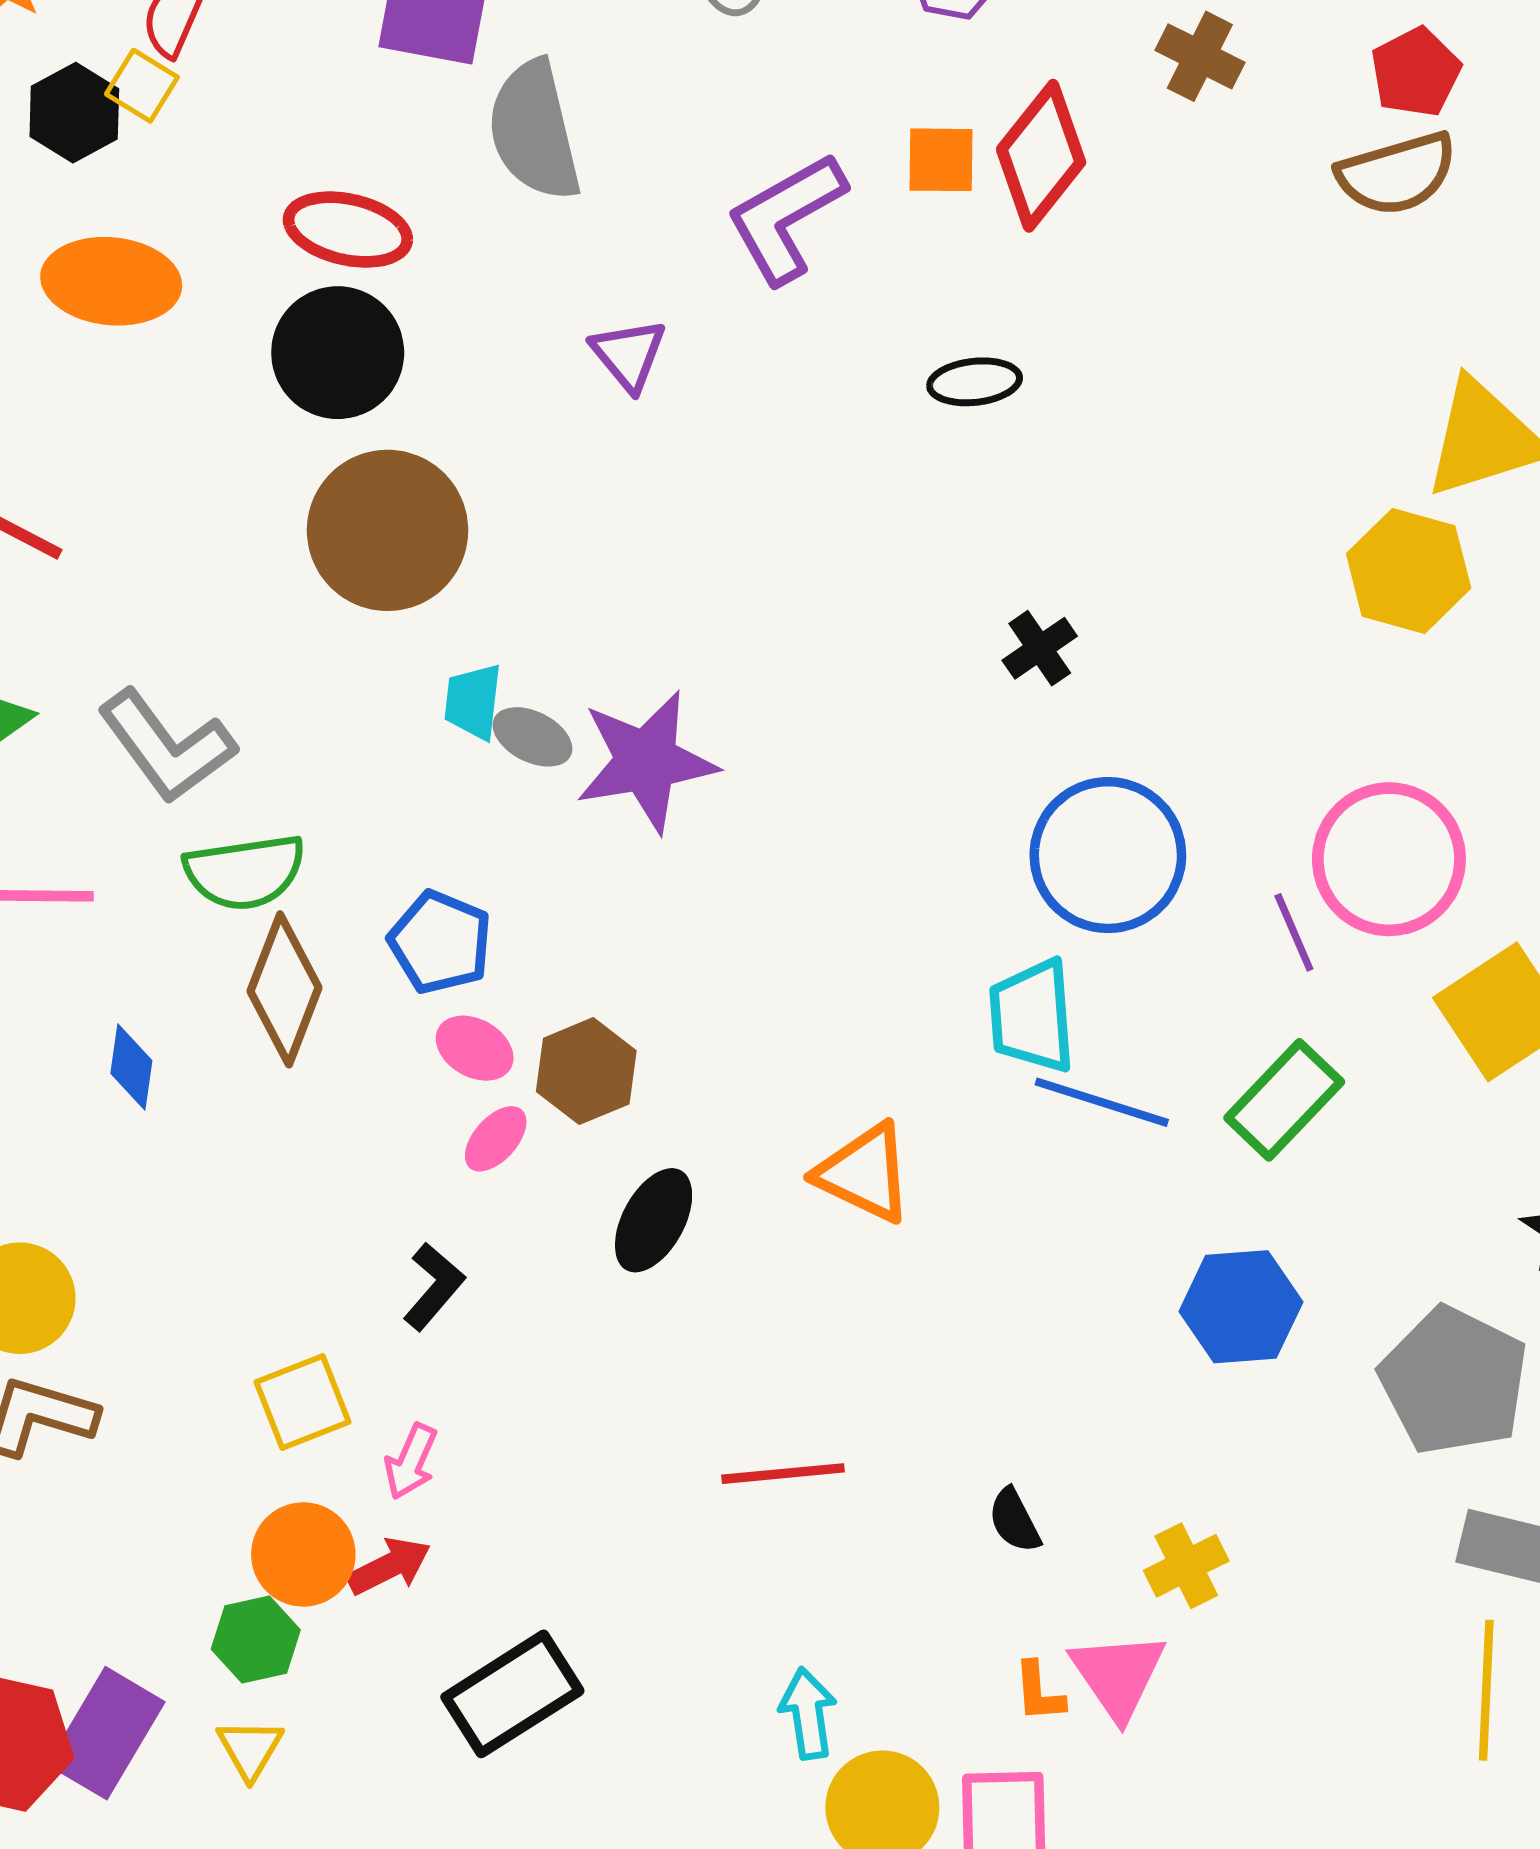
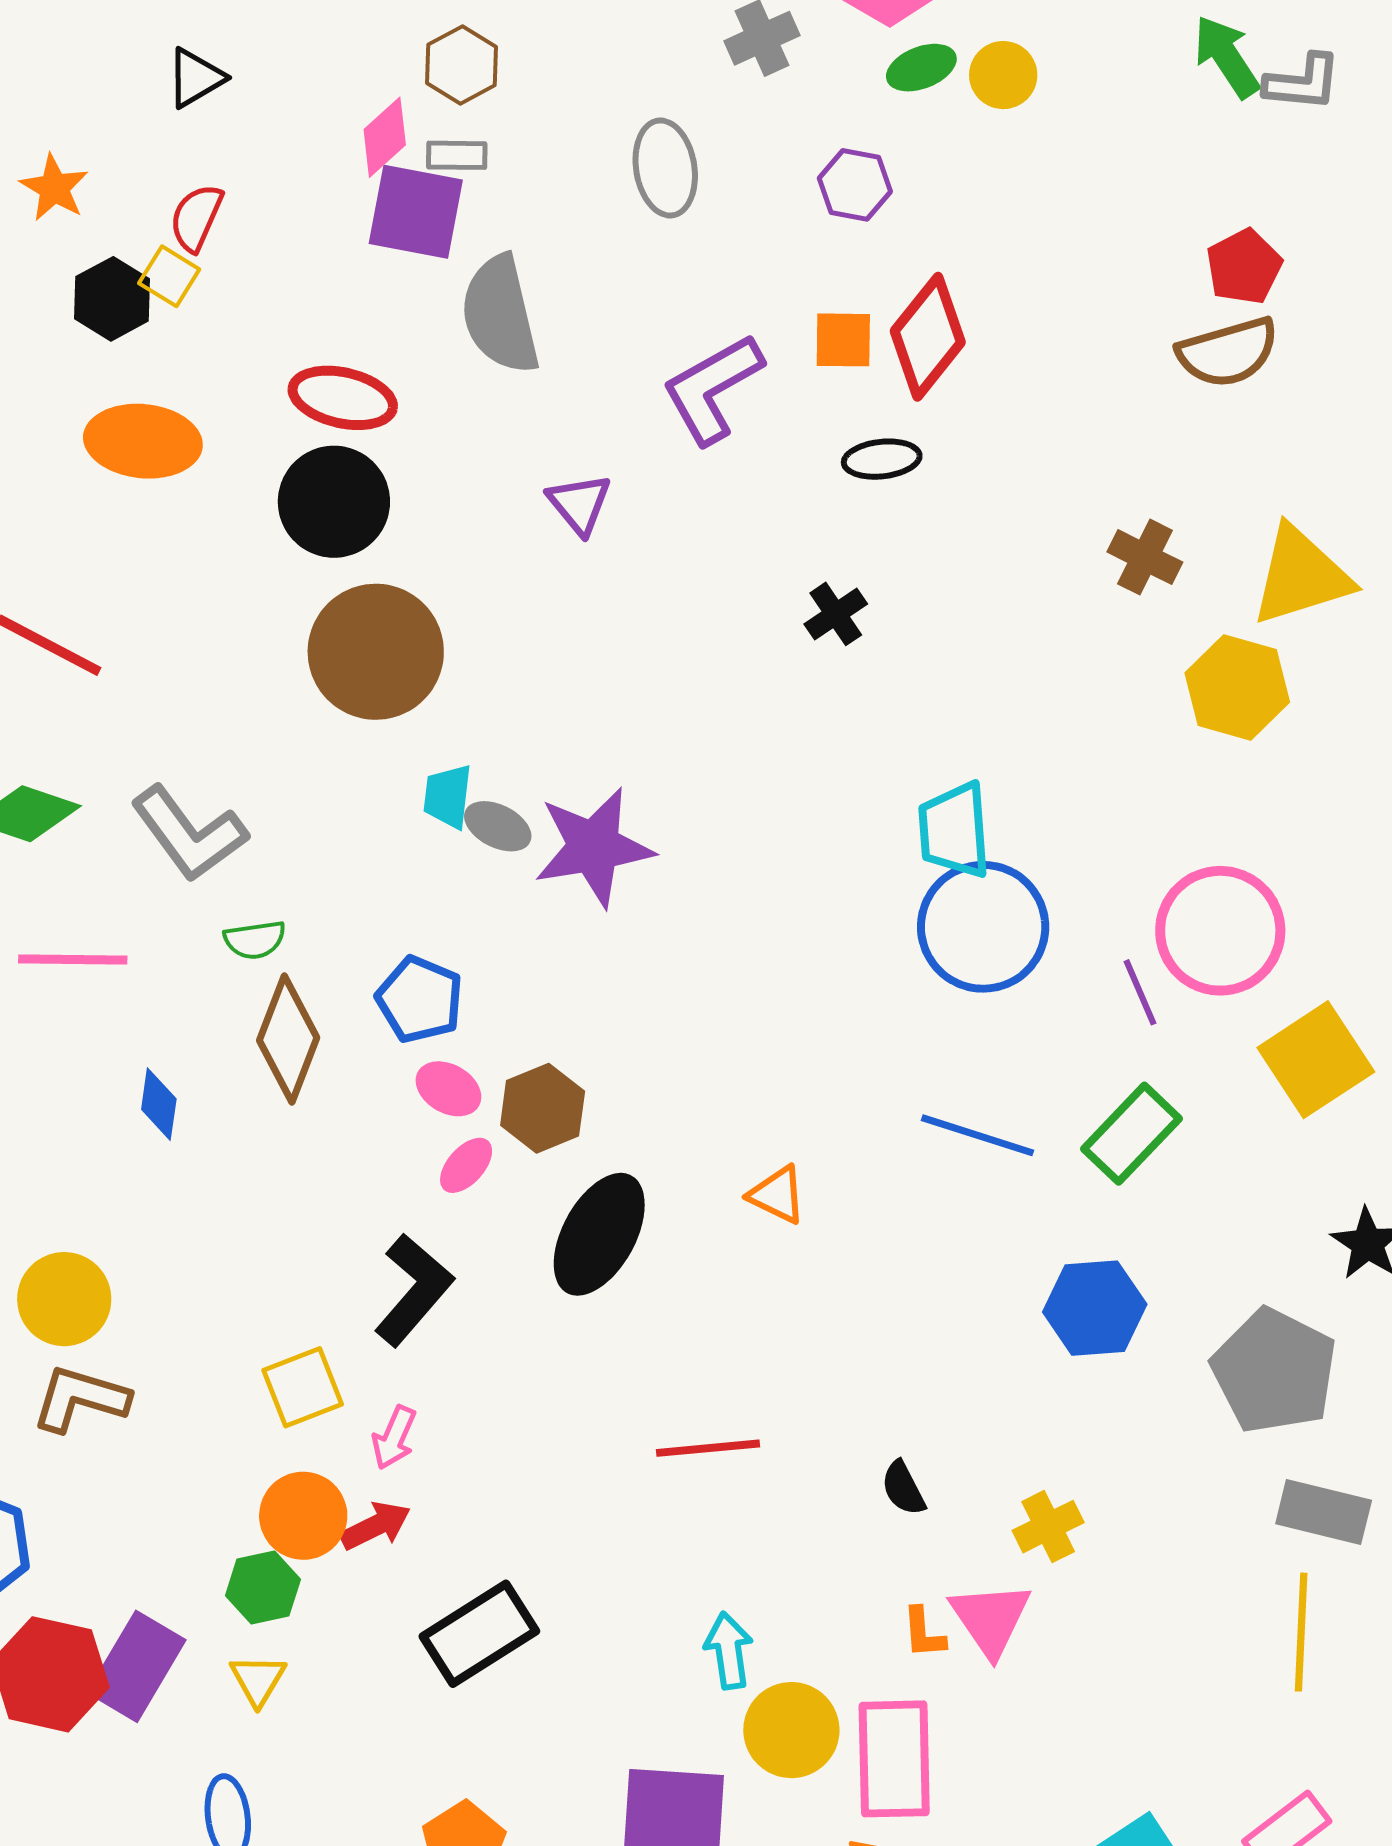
brown cross: (1200, 56) -> (1145, 557), moved
black ellipse: (975, 382) -> (882, 459), moved
black cross: (1040, 648) -> (836, 614), moved
green semicircle: (245, 872) -> (255, 940), size x0.6
cyan trapezoid: (1032, 1016) -> (954, 830), moved
orange triangle: (864, 1173) -> (777, 1195), size x0.7
black ellipse: (654, 1220) -> (599, 1234), size x1.4
black L-shape: (434, 1286) -> (414, 1290), size x1.5

